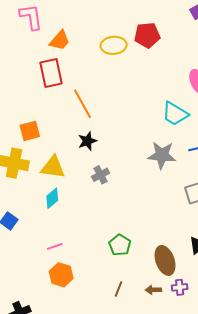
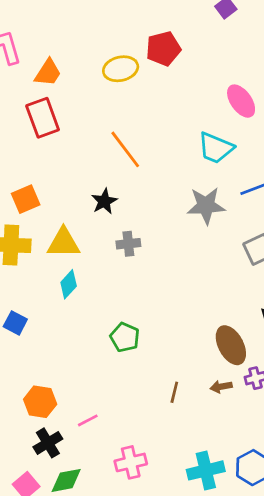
orange line: (82, 104) -> (125, 149), moved
gray cross: (101, 175) -> (128, 244), turned 30
green pentagon: (120, 245) -> (125, 337), moved
pink line: (55, 246) -> (88, 420), moved
orange hexagon: (61, 275) -> (40, 402), moved

